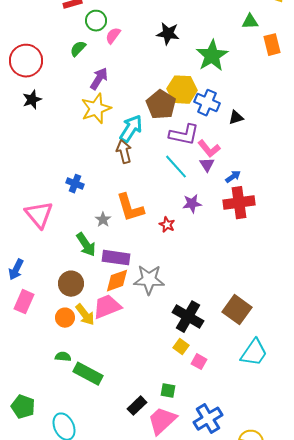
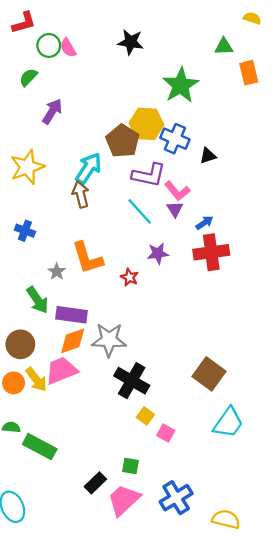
black star: (168, 34) -> (131, 42), moved
pink semicircle: (113, 36) -> (68, 48), moved, turned -66
yellow star: (96, 109) -> (27, 167), moved
black cross: (188, 317) -> (132, 381), moved

